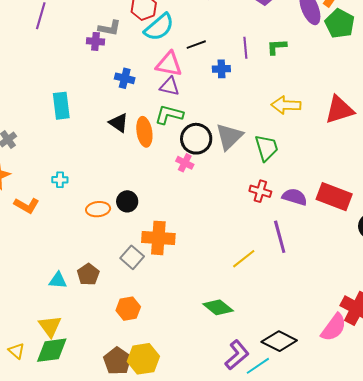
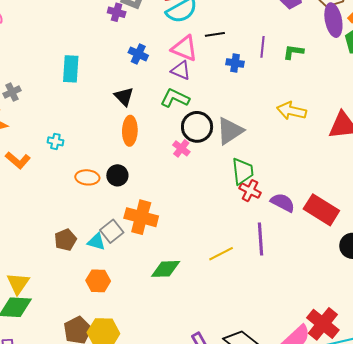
orange ellipse: (144, 132) -> (130, 131), moved
green trapezoid: (266, 148) -> (243, 171), moved
cyan triangle: (58, 280) -> (96, 242), moved
green diamond: (218, 307) -> (166, 269), moved, turned -52

